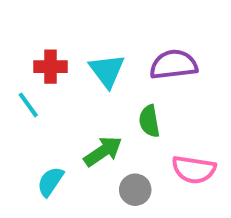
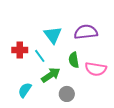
red cross: (50, 67) -> (20, 50), moved
cyan line: (28, 105) -> (40, 56), moved
pink semicircle: (194, 170) -> (96, 69), moved

